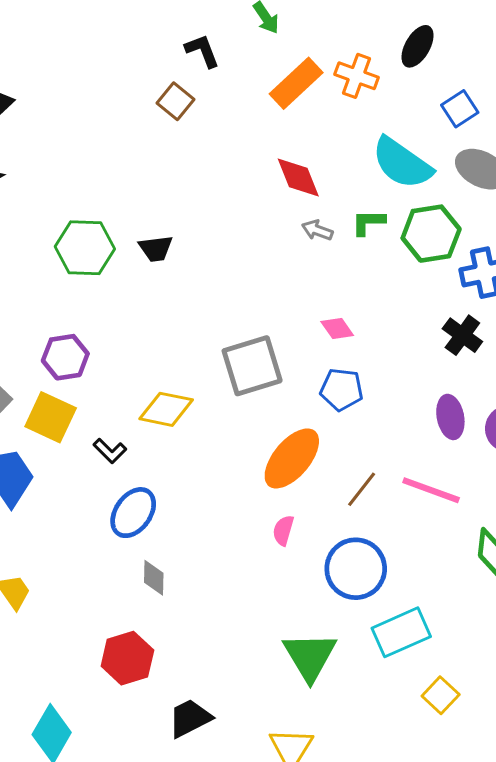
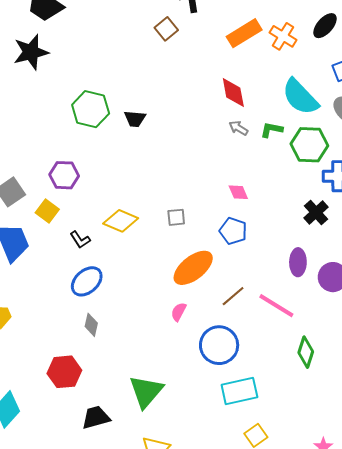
gray square: (252, 366) -> (176, 217), moved, size x0.5
yellow square: (51, 417) -> (47, 211), size x0.7
green triangle: (310, 656) -> (146, 391), moved

